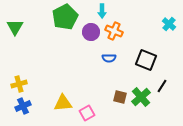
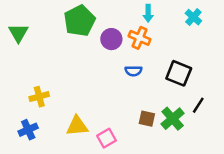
cyan arrow: (102, 11) -> (148, 13), moved
cyan cross: (169, 24) -> (193, 17), moved
yellow cross: (19, 84) -> (39, 97), moved

